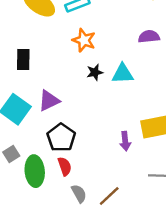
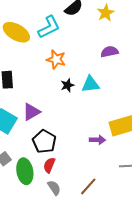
purple arrow: (125, 141) -> (97, 140), turned -77
red semicircle: (65, 166) -> (49, 165), turned -133
gray semicircle: (79, 193) -> (54, 188), moved

